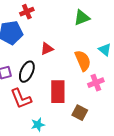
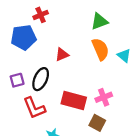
orange semicircle: (83, 61) -> (100, 49), moved
pink cross: (96, 83) -> (104, 97), moved
red rectangle: (58, 92) -> (74, 100), turned -75

